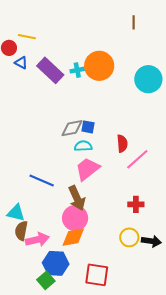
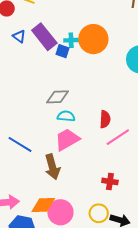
blue triangle: (21, 63) -> (19, 36), moved
blue square: (88, 127) -> (63, 51), moved
pink circle: (75, 218) -> (60, 212), moved

